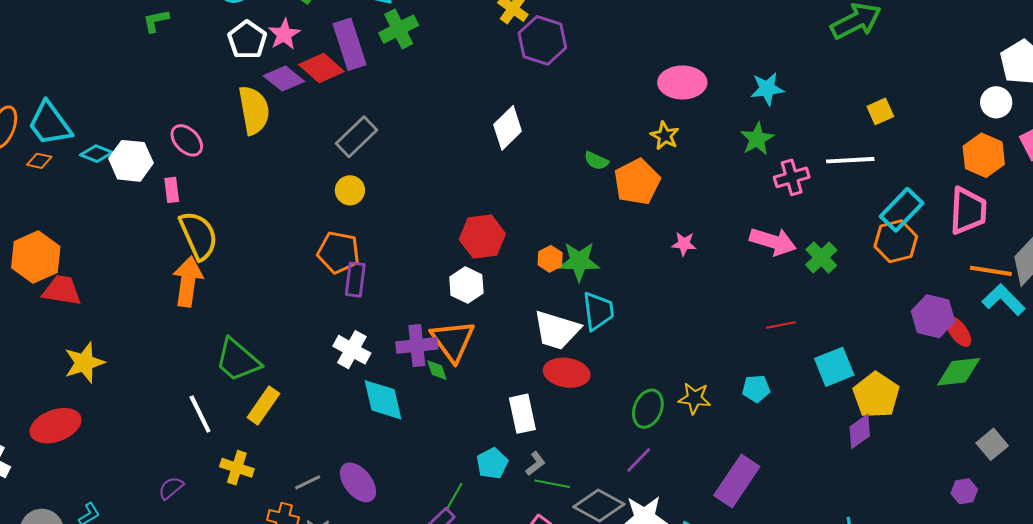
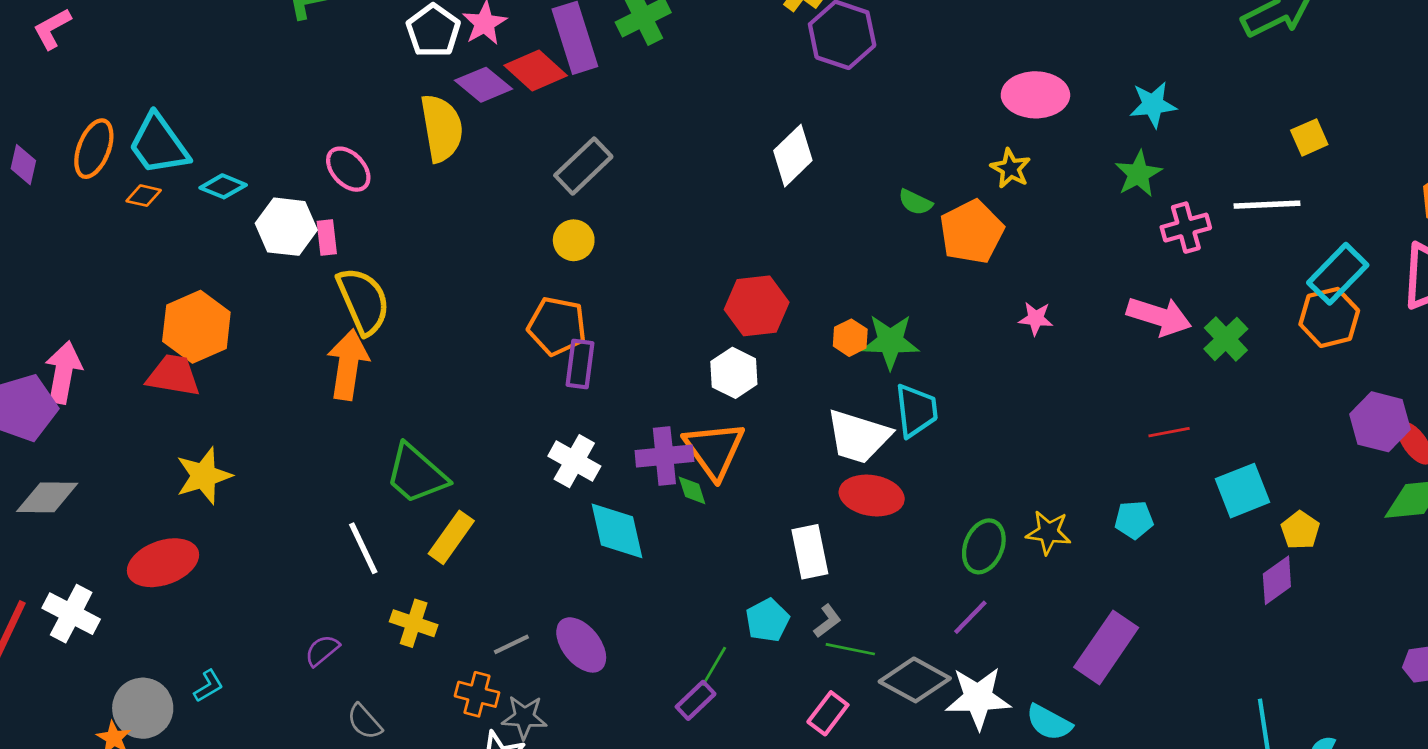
white hexagon: (131, 161) -> (286, 227), moved
orange hexagon: (36, 257) -> (196, 327), moved
yellow pentagon: (876, 395) -> (1300, 530), size x0.6

